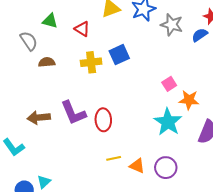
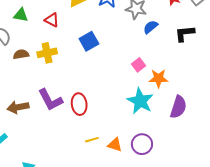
blue semicircle: (200, 35) -> (151, 27), moved
yellow cross: (91, 62) -> (47, 53), moved

